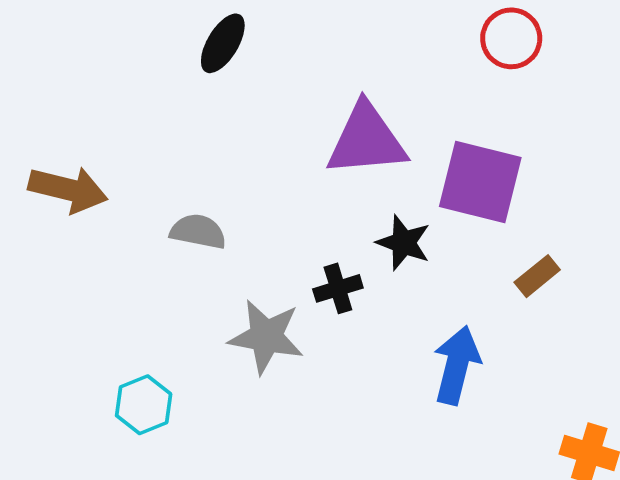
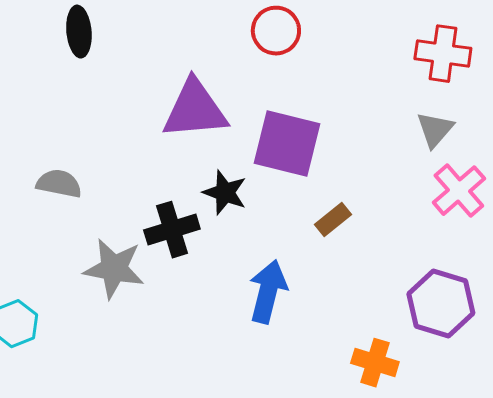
red circle: (511, 38) -> (276, 31), moved
black ellipse: (223, 43) -> (79, 32), turned -36
black cross: (338, 288) -> (172, 230), size x1.4

